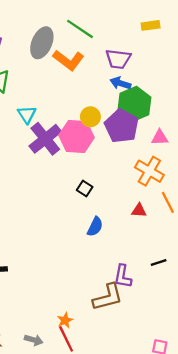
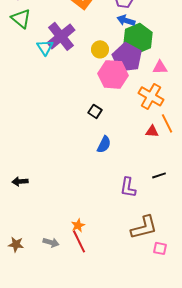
pink hexagon: (77, 136) -> (113, 74), moved
purple cross: (45, 139) -> (61, 36), moved
red triangle: (139, 210) -> (152, 131), moved
brown L-shape: (108, 297) -> (144, 227), moved

